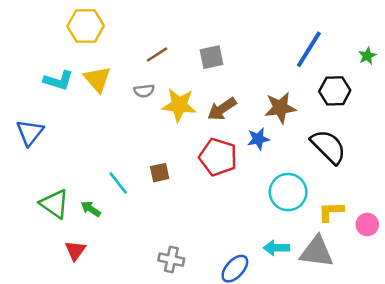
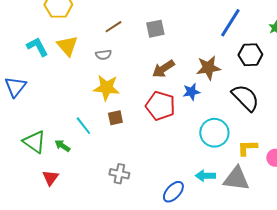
cyan L-shape: (58, 80) -> (37, 47), turned -135
yellow star: (179, 105) -> (106, 88), moved
gray cross: (171, 260) -> (119, 174), moved

